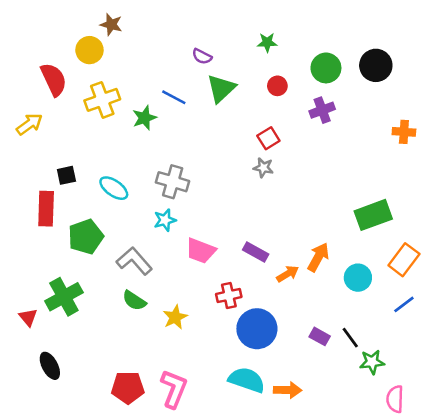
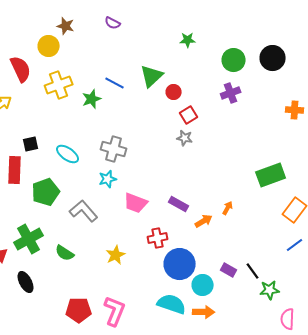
purple semicircle: (202, 56) -> (113, 23), moved
red circle: (277, 86) -> (174, 92), moved
orange arrow: (318, 257) -> (228, 208), size x0.6
cyan circle: (358, 278) -> (203, 285), moved
green semicircle: (134, 301) -> (65, 253), moved
black ellipse: (50, 366) -> (26, 282), moved

